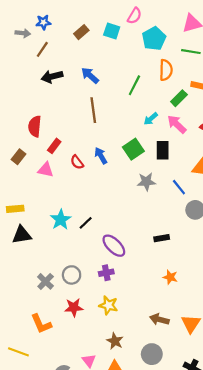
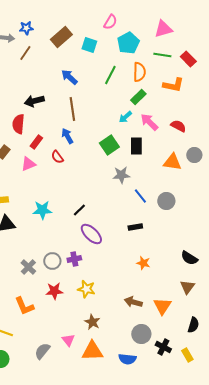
cyan square: (112, 31) -> (89, 45), moved
brown rectangle: (81, 32) -> (61, 37), size x1.5
black arrow: (52, 77) -> (34, 101), moved
green line: (134, 85) -> (110, 75), moved
green rectangle: (179, 98) -> (138, 97), moved
blue arrow: (101, 156) -> (67, 136), moved
pink triangle: (46, 170) -> (28, 164), turned -35
blue line: (179, 187) -> (140, 196), moved
cyan star: (61, 220) -> (42, 210), turned 30
black line: (86, 223) -> (79, 210), moved
purple cross: (106, 273) -> (74, 259), moved
gray circle: (152, 354) -> (141, 334), moved

